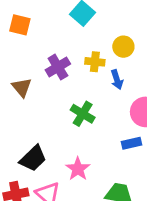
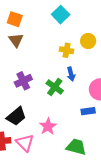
purple cross: (58, 67) -> (23, 81), moved
blue arrow: (117, 80) -> (71, 74), moved
brown triangle: (22, 87) -> (16, 40), moved

